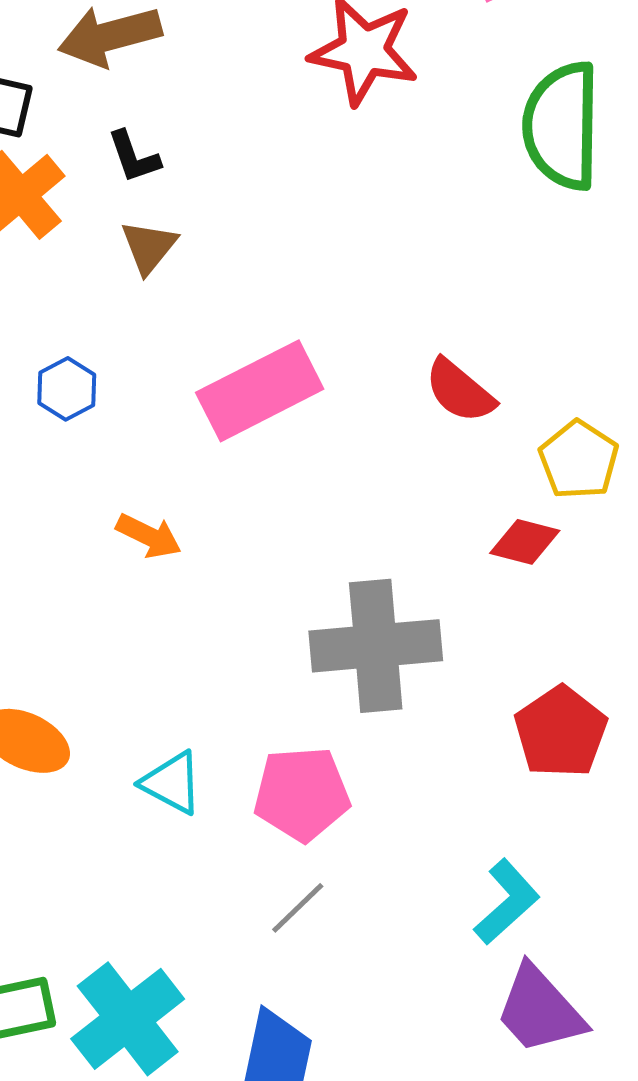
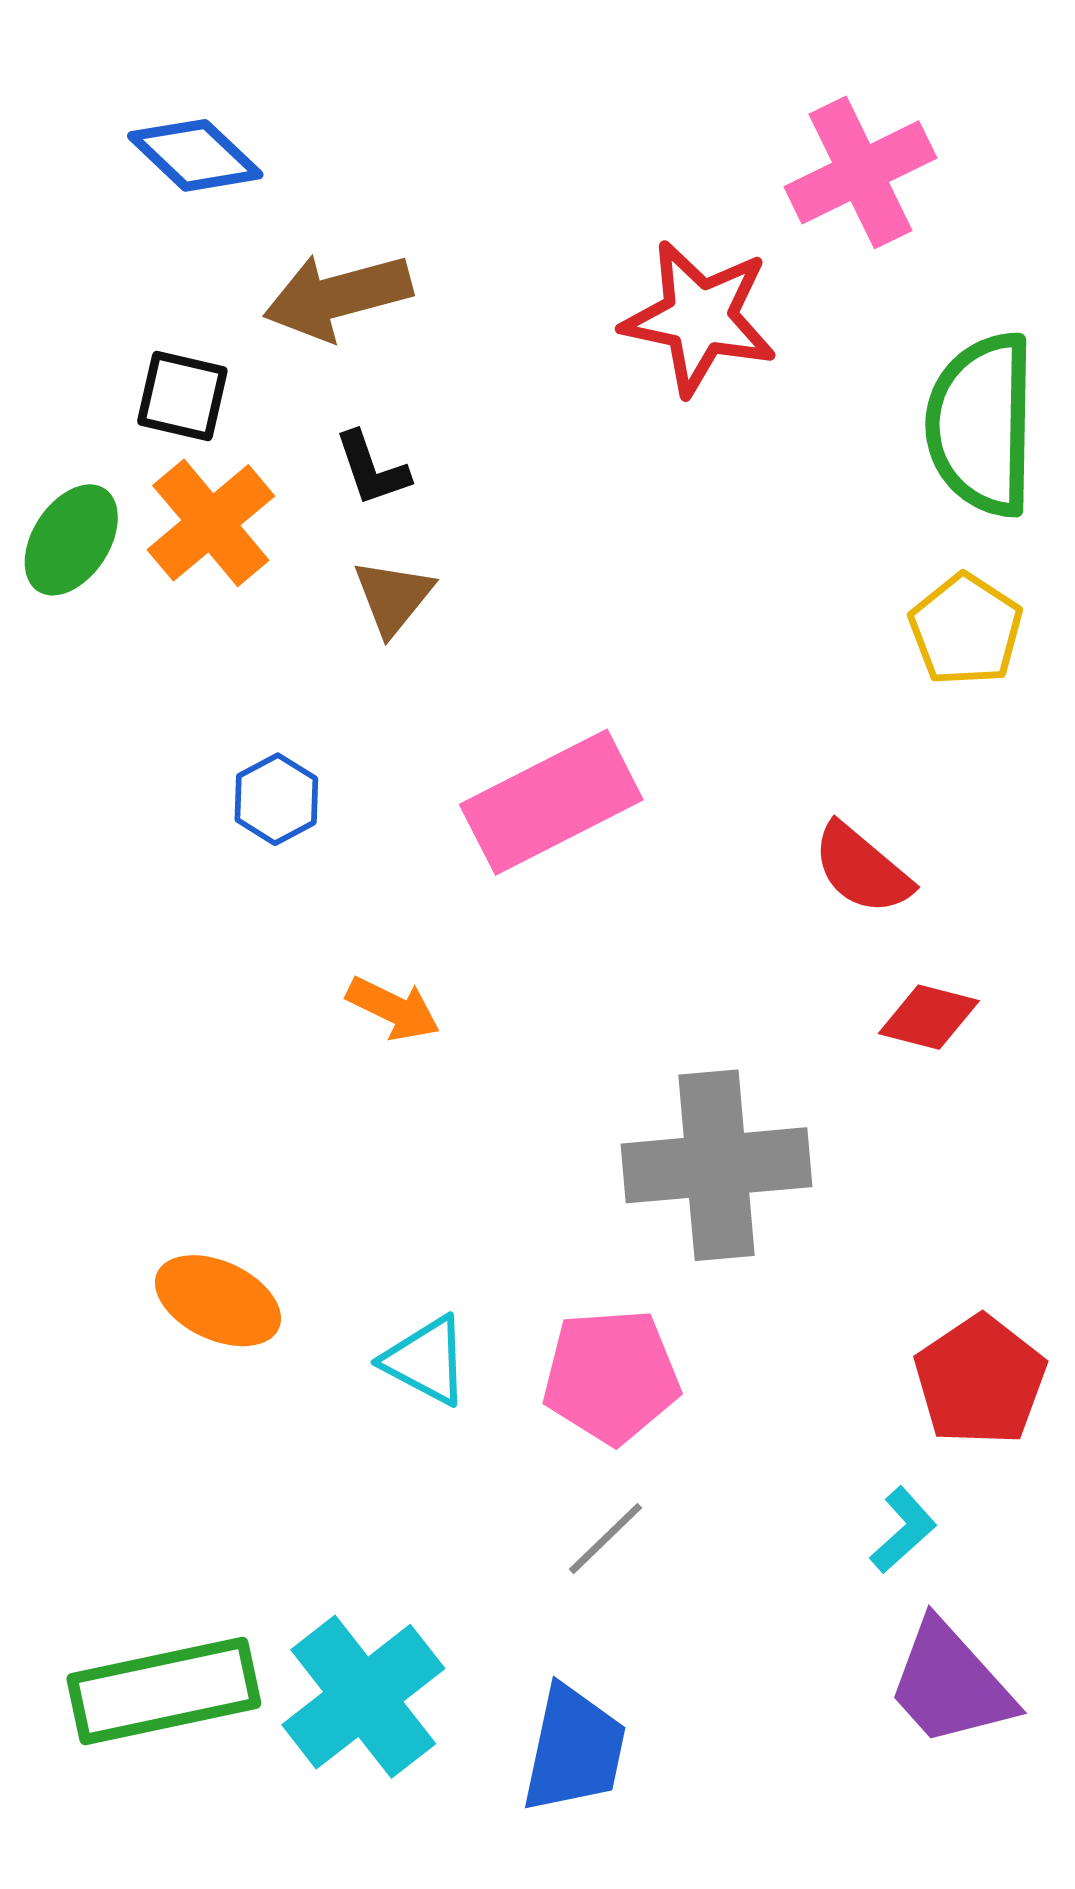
red semicircle: (460, 391) -> (862, 869), moved
yellow pentagon: (579, 460) -> (966, 630), moved
red pentagon: (561, 732) -> (980, 1380), moved
cyan L-shape: (507, 902) -> (903, 1530), size x0.7

